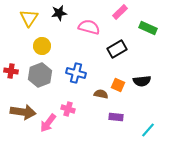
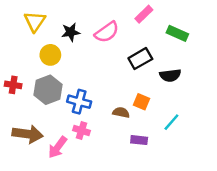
black star: (59, 13) -> (71, 32), moved
pink semicircle: (89, 27) -> (107, 32), turned 130
blue cross: (76, 73) -> (79, 102), moved
black semicircle: (142, 81) -> (170, 75), moved
cyan line: (148, 130) -> (171, 122), moved

